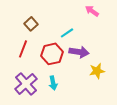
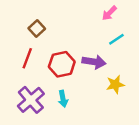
pink arrow: (92, 11) -> (109, 13), turned -80
cyan line: (67, 33) -> (116, 39), moved

